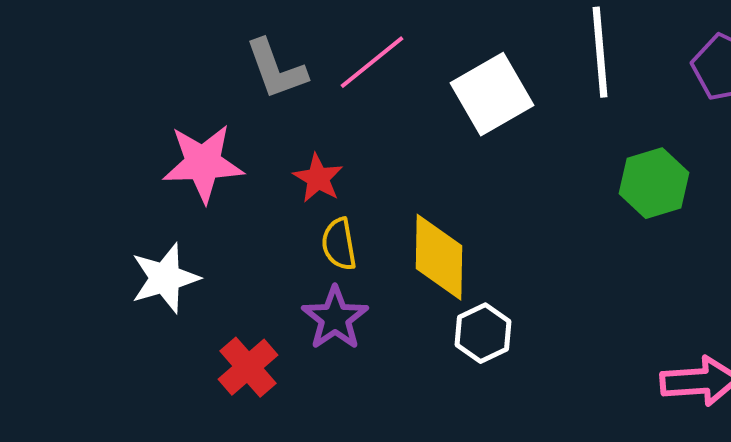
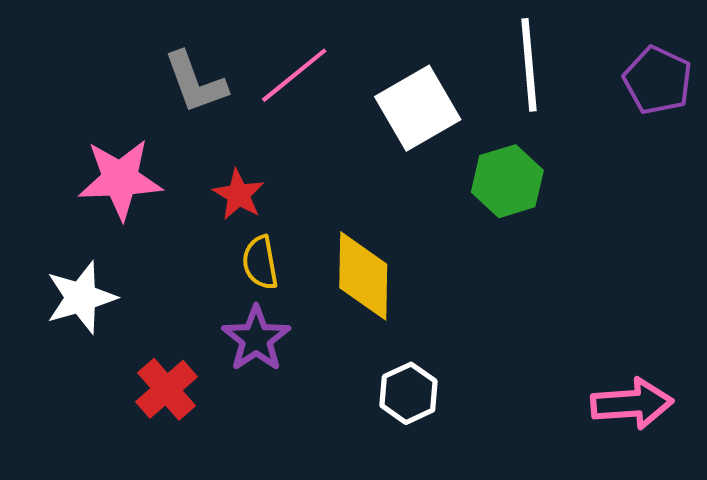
green hexagon: (654, 183) -> (507, 181), moved
white hexagon: (483, 333) -> (408, 393), moved

